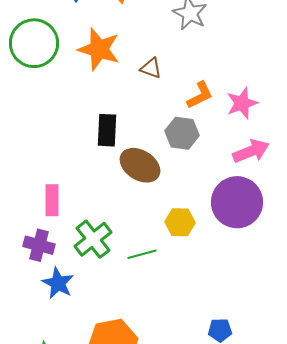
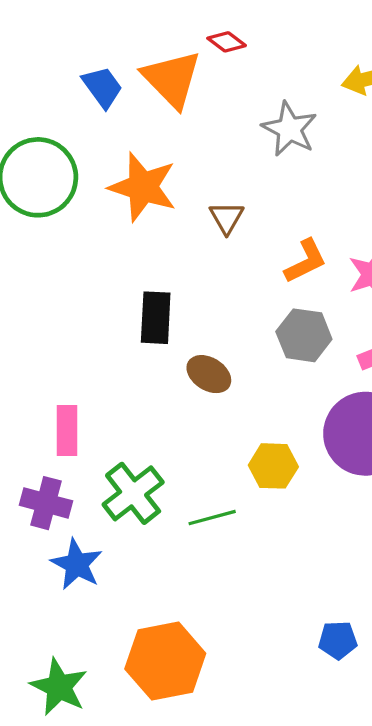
brown triangle: (151, 68) -> (227, 218), turned 40
gray hexagon: (182, 133) -> (304, 335), moved
brown ellipse: (140, 165) -> (209, 374), size x0.7

